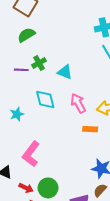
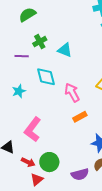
purple line: (21, 70) -> (22, 56), moved
pink arrow: (78, 103) -> (72, 92), moved
orange rectangle: (90, 129) -> (80, 117), moved, turned -32

